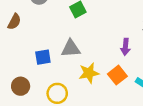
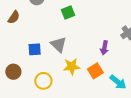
gray triangle: (71, 49) -> (58, 45), turned 42

